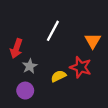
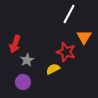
white line: (53, 31) -> (69, 14), moved
red star: (81, 67) -> (66, 52), moved

